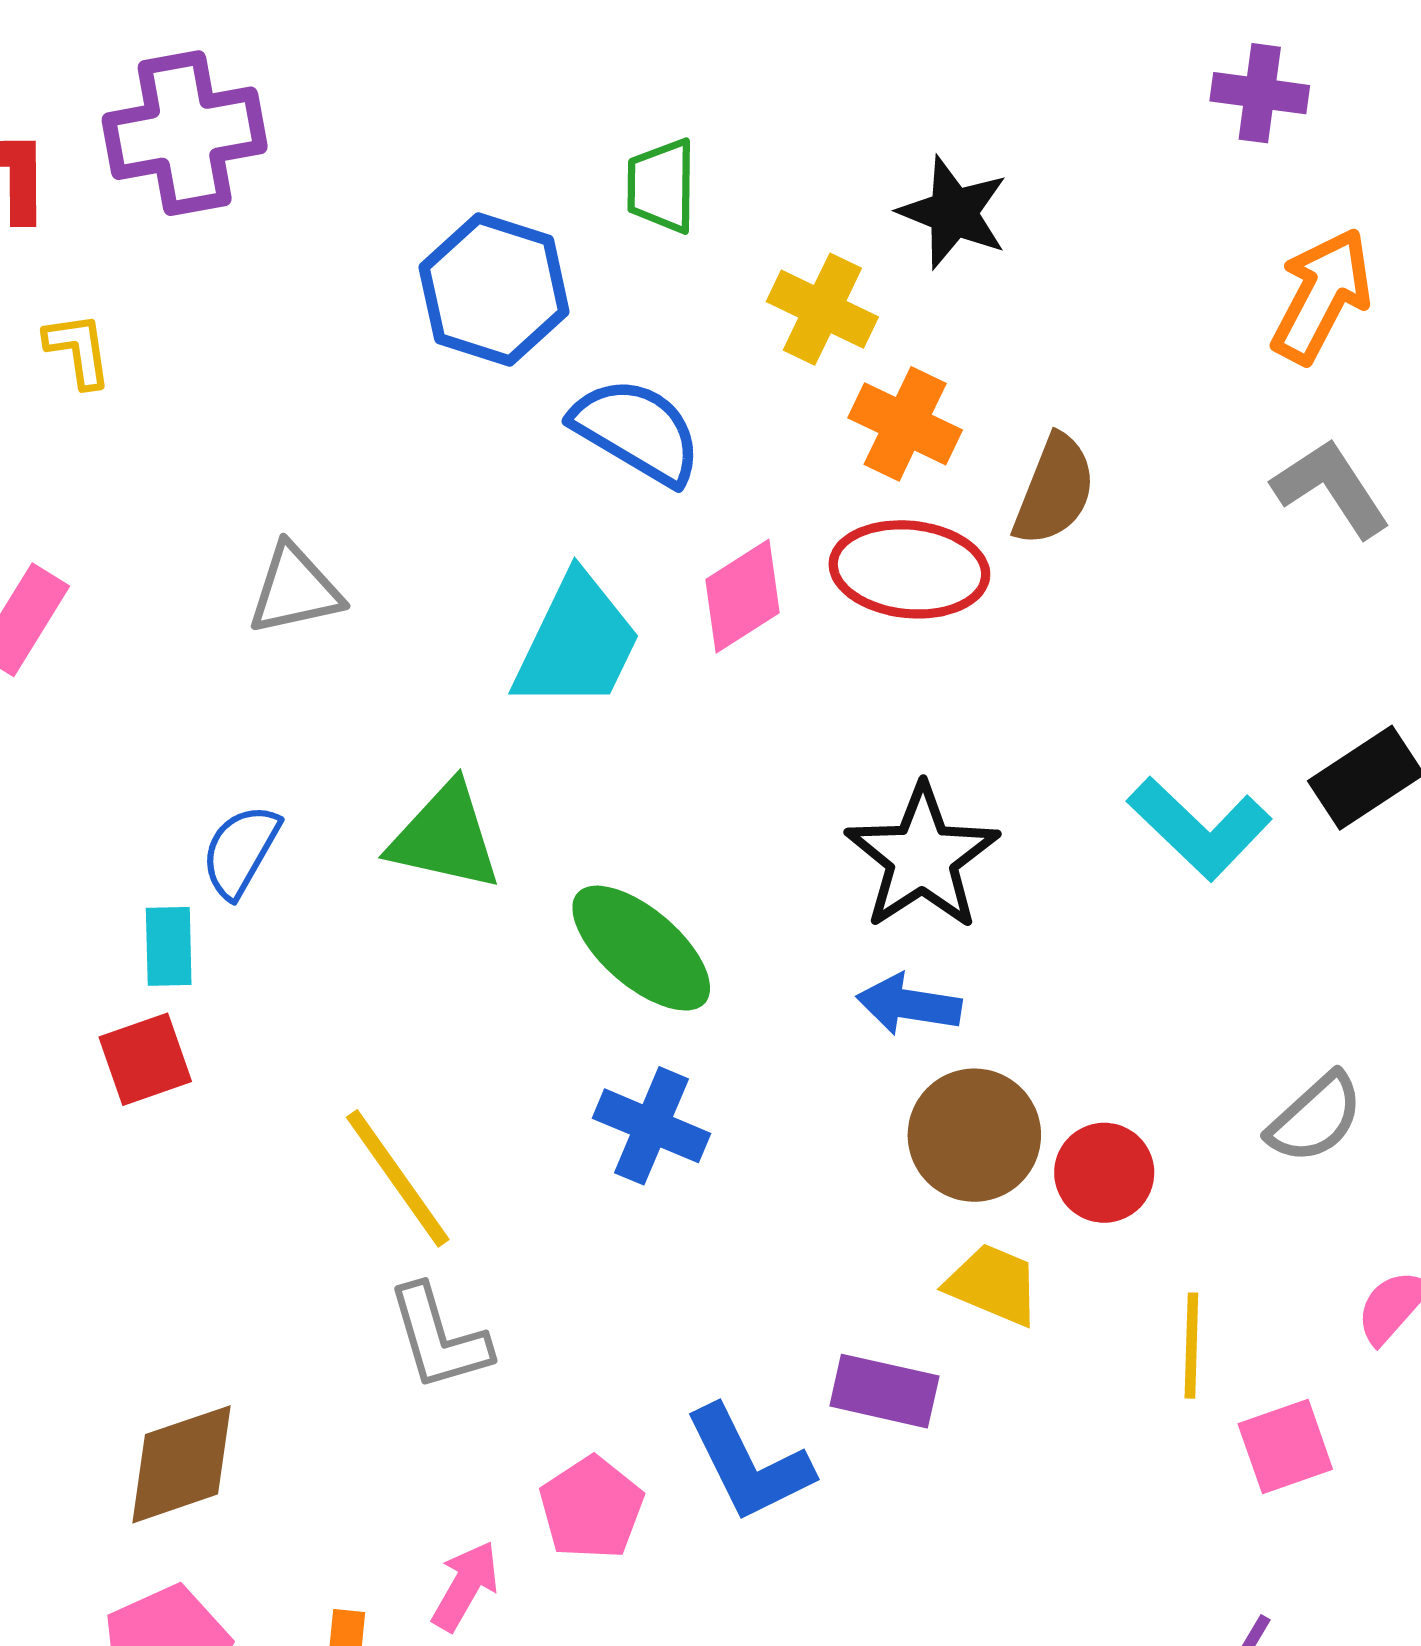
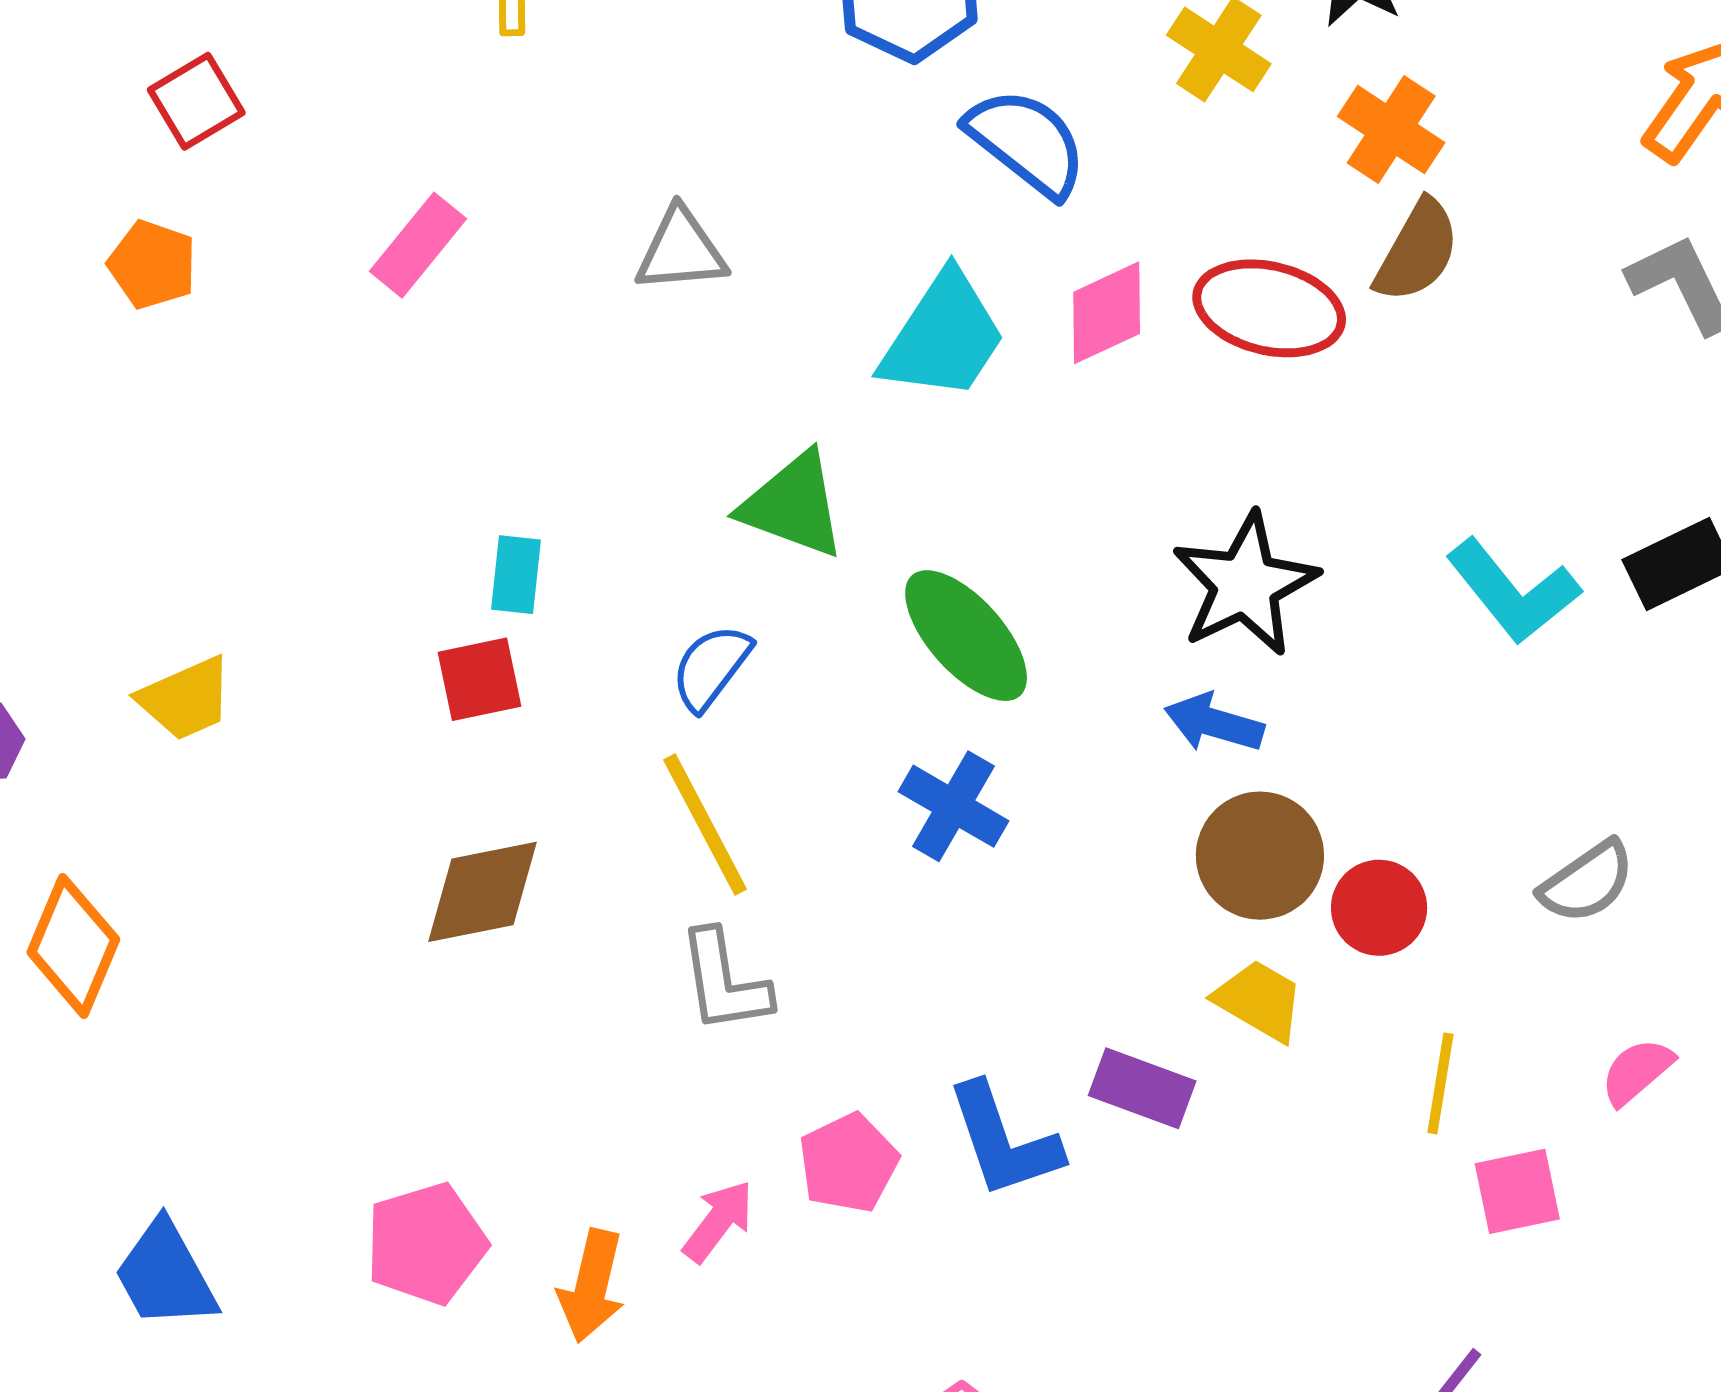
orange cross: (905, 424) -> (1391, 130), moved
blue semicircle: (240, 851) -> (711, 667), moved
brown diamond: (182, 1464) -> (483, 892), moved

